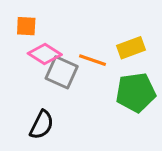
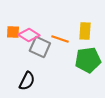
orange square: (26, 26) -> (13, 32), moved
yellow rectangle: (131, 48) -> (85, 31), turned -66

